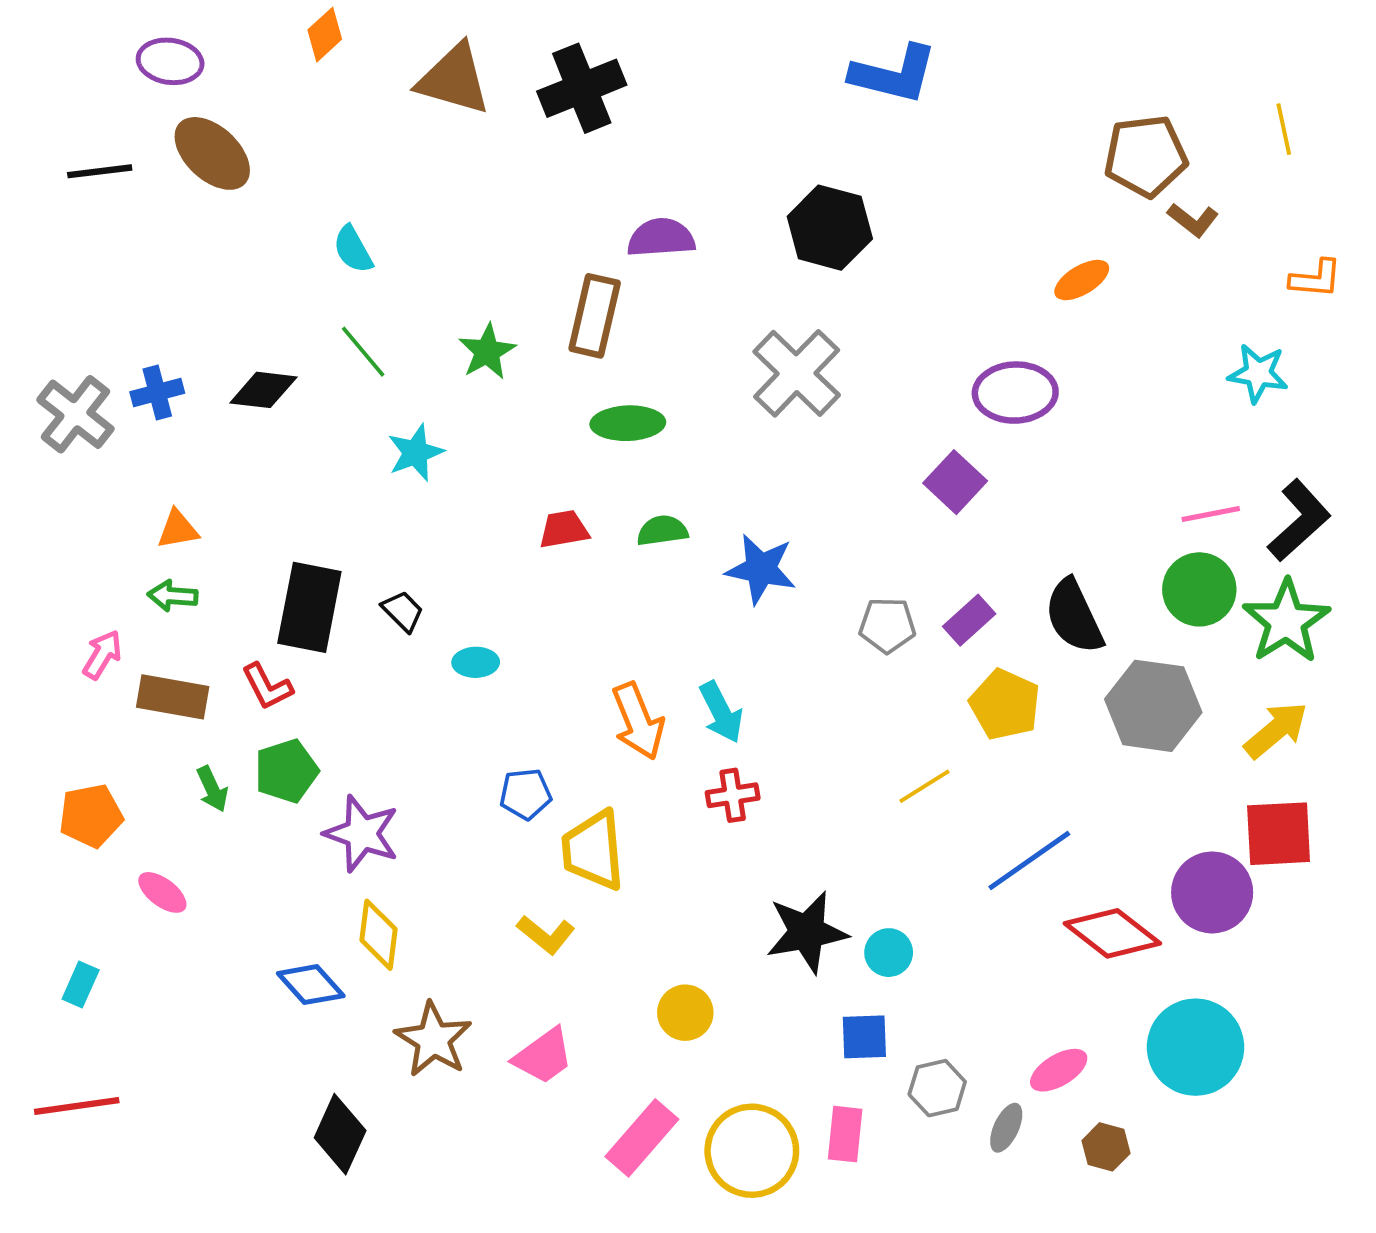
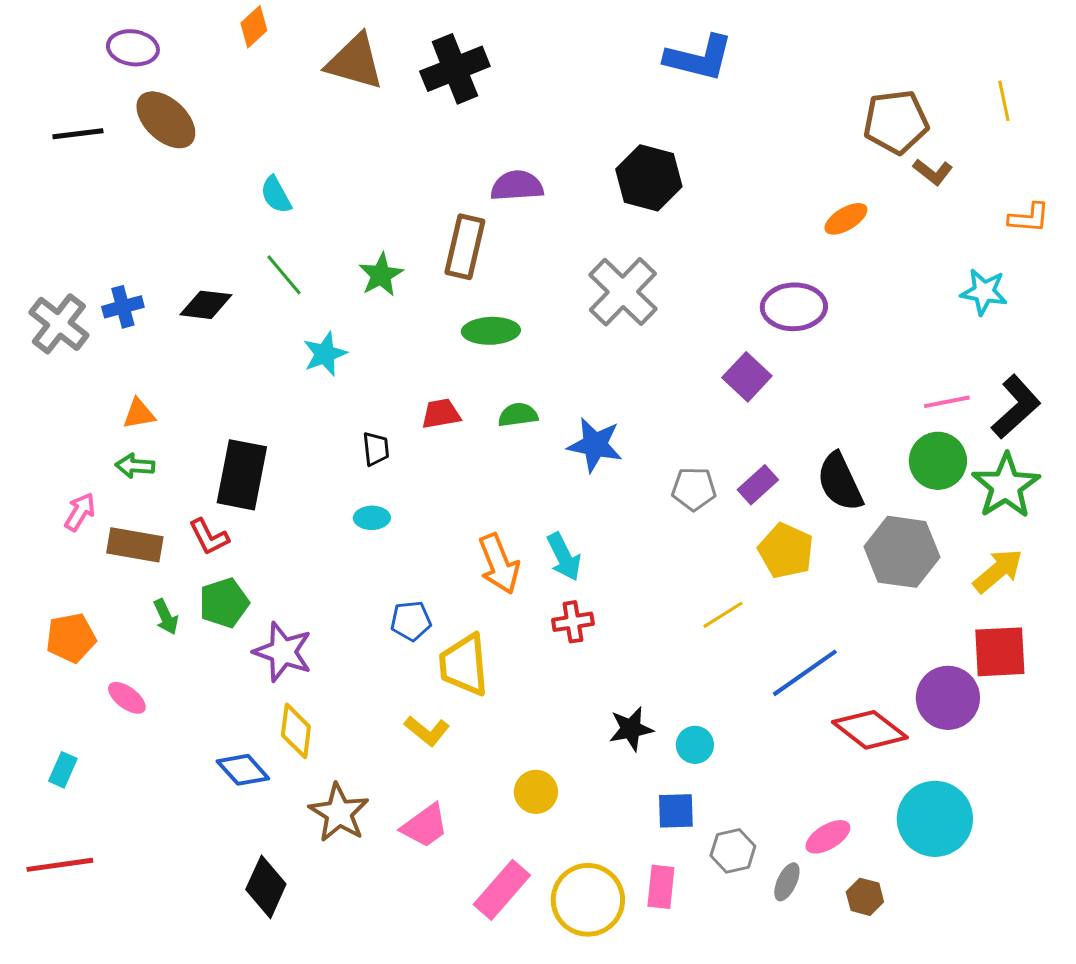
black trapezoid: (403, 611) -> (376, 449), moved, turned 39
black star: (807, 932) -> (631, 729), size x0.7

